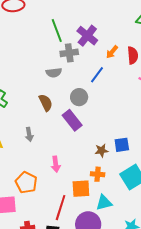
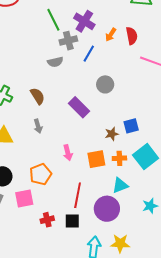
blue line: (97, 75) -> (89, 54), moved
gray circle: (79, 97) -> (105, 84), moved
brown semicircle: (46, 103) -> (38, 96), moved
orange cross: (98, 174) -> (119, 158), moved
orange pentagon: (26, 183) -> (41, 174), turned 30
orange square: (81, 189) -> (96, 159), moved

